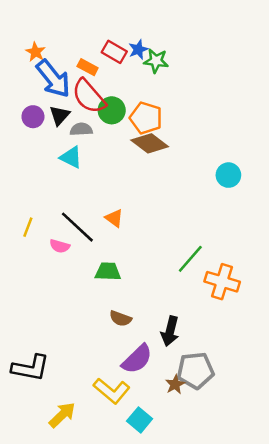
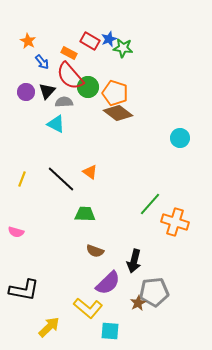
blue arrow: (53, 79) -> (42, 62), size x0.5
pink semicircle: (60, 246) -> (16, 232), moved
cyan square: (140, 420) -> (110, 331), turned -36

